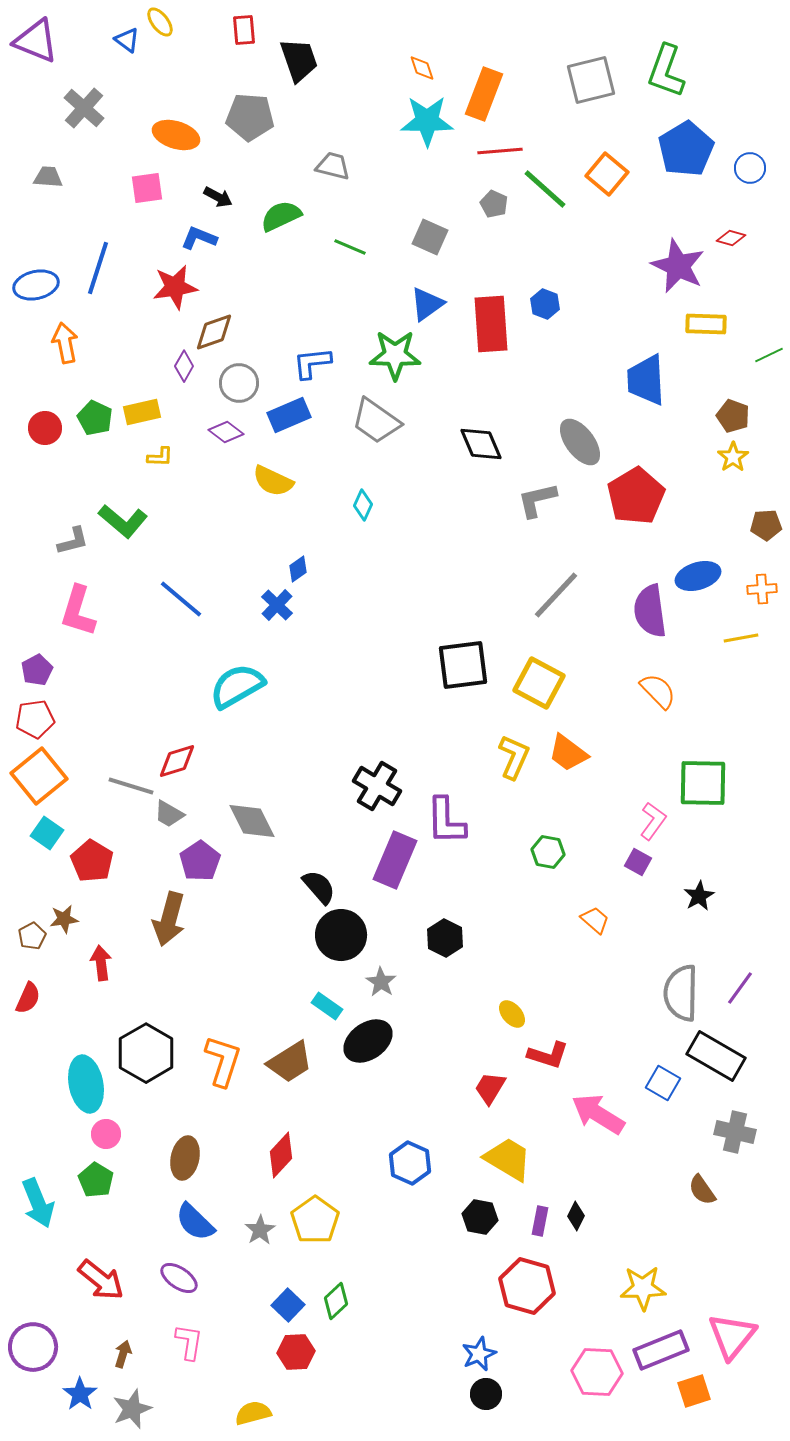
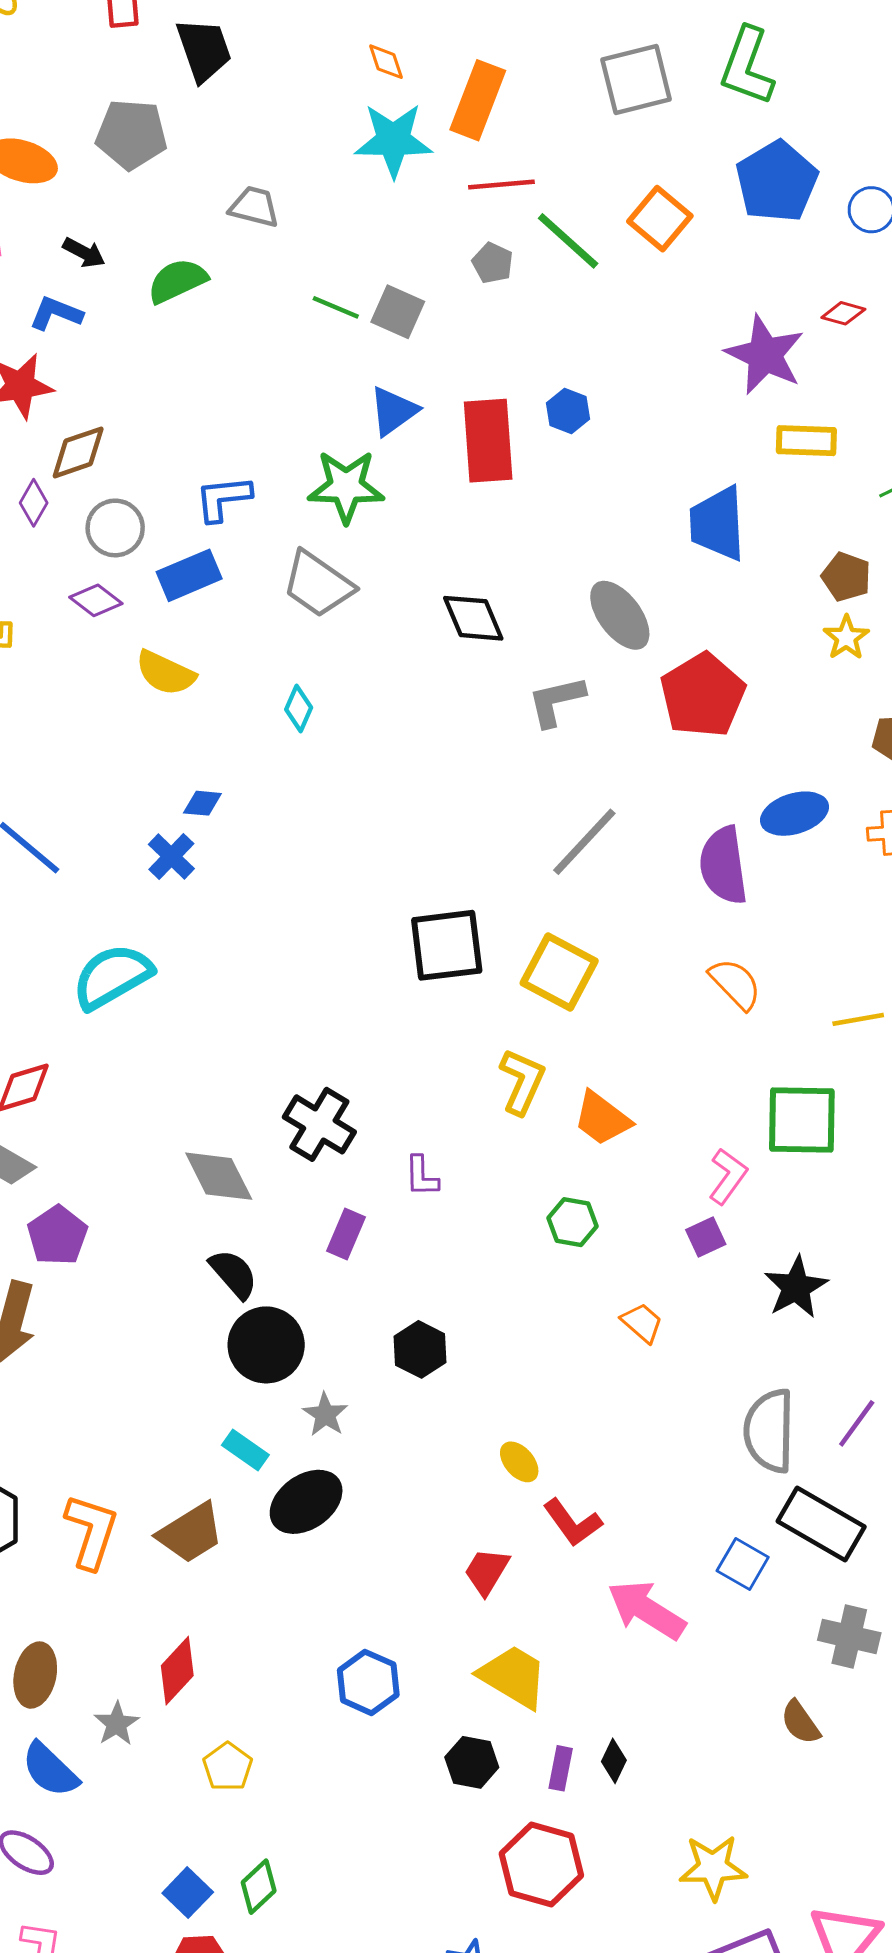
green line: (350, 247) -> (336, 307), moved
blue diamond: (298, 569) -> (202, 803), turned 40
yellow line: (741, 638) -> (858, 1019), moved
orange trapezoid: (568, 753) -> (602, 1119), moved
gray diamond: (252, 821) -> (219, 1176), moved
purple L-shape: (446, 821) -> (422, 1176), size x0.6
purple rectangle: (395, 860) -> (346, 1234), size x0.6
purple square: (638, 862) -> (706, 1237), turned 36
black star: (699, 896) -> (796, 1287), size x1.4
red L-shape: (548, 1055) -> (572, 1523), turned 36
yellow pentagon: (315, 1220) -> (228, 1767), size x0.7
gray star: (260, 1230) -> (117, 1724), moved

